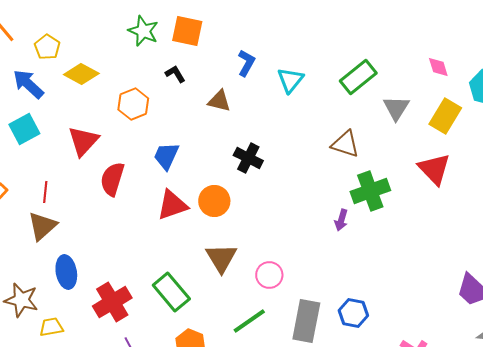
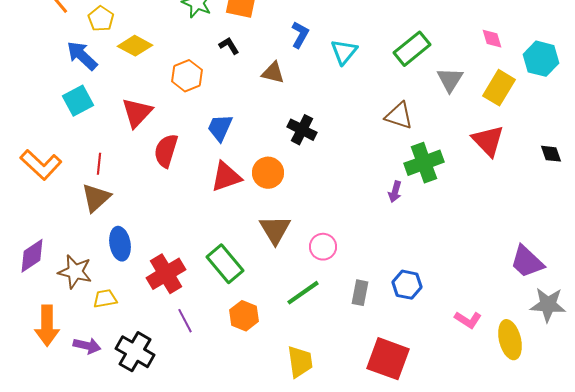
gray rectangle: (306, 321) -> (360, 293), size x0.6

